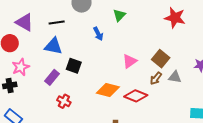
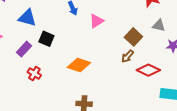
pink triangle: (130, 61) -> (96, 21), moved
gray triangle: (175, 77) -> (159, 25), moved
red diamond: (136, 96) -> (148, 70), moved

